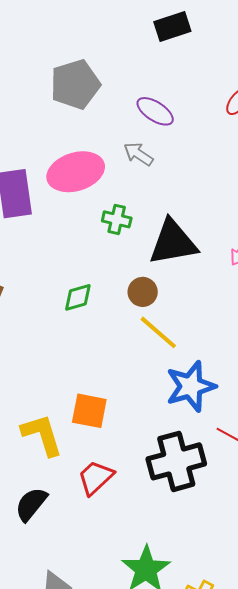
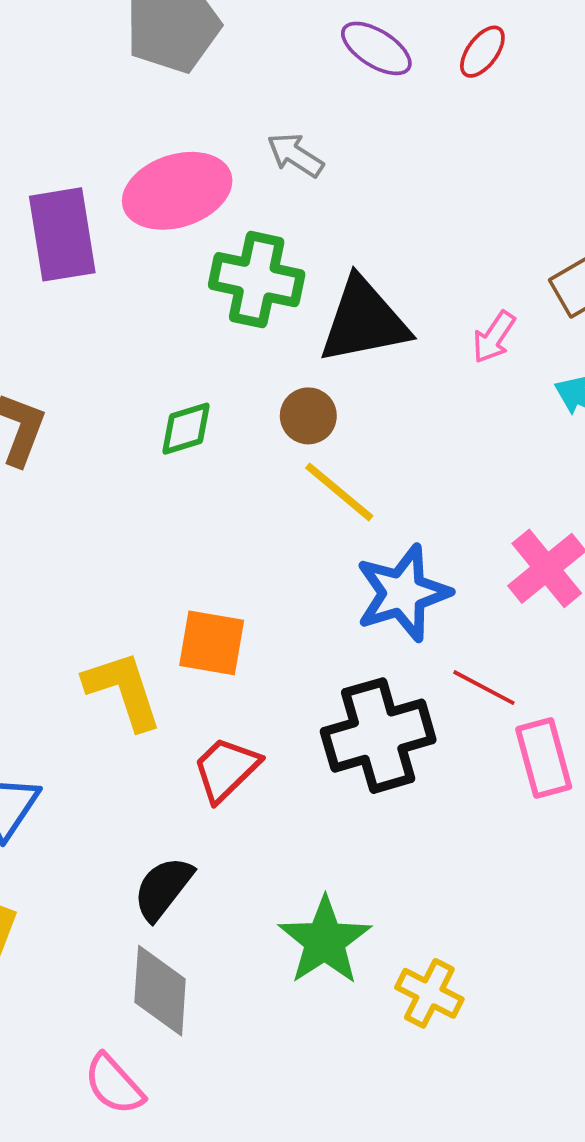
purple ellipse: (155, 111) -> (376, 48), moved
green cross: (117, 219) -> (257, 280), size x1.6
black semicircle: (31, 504) -> (163, 888), moved

